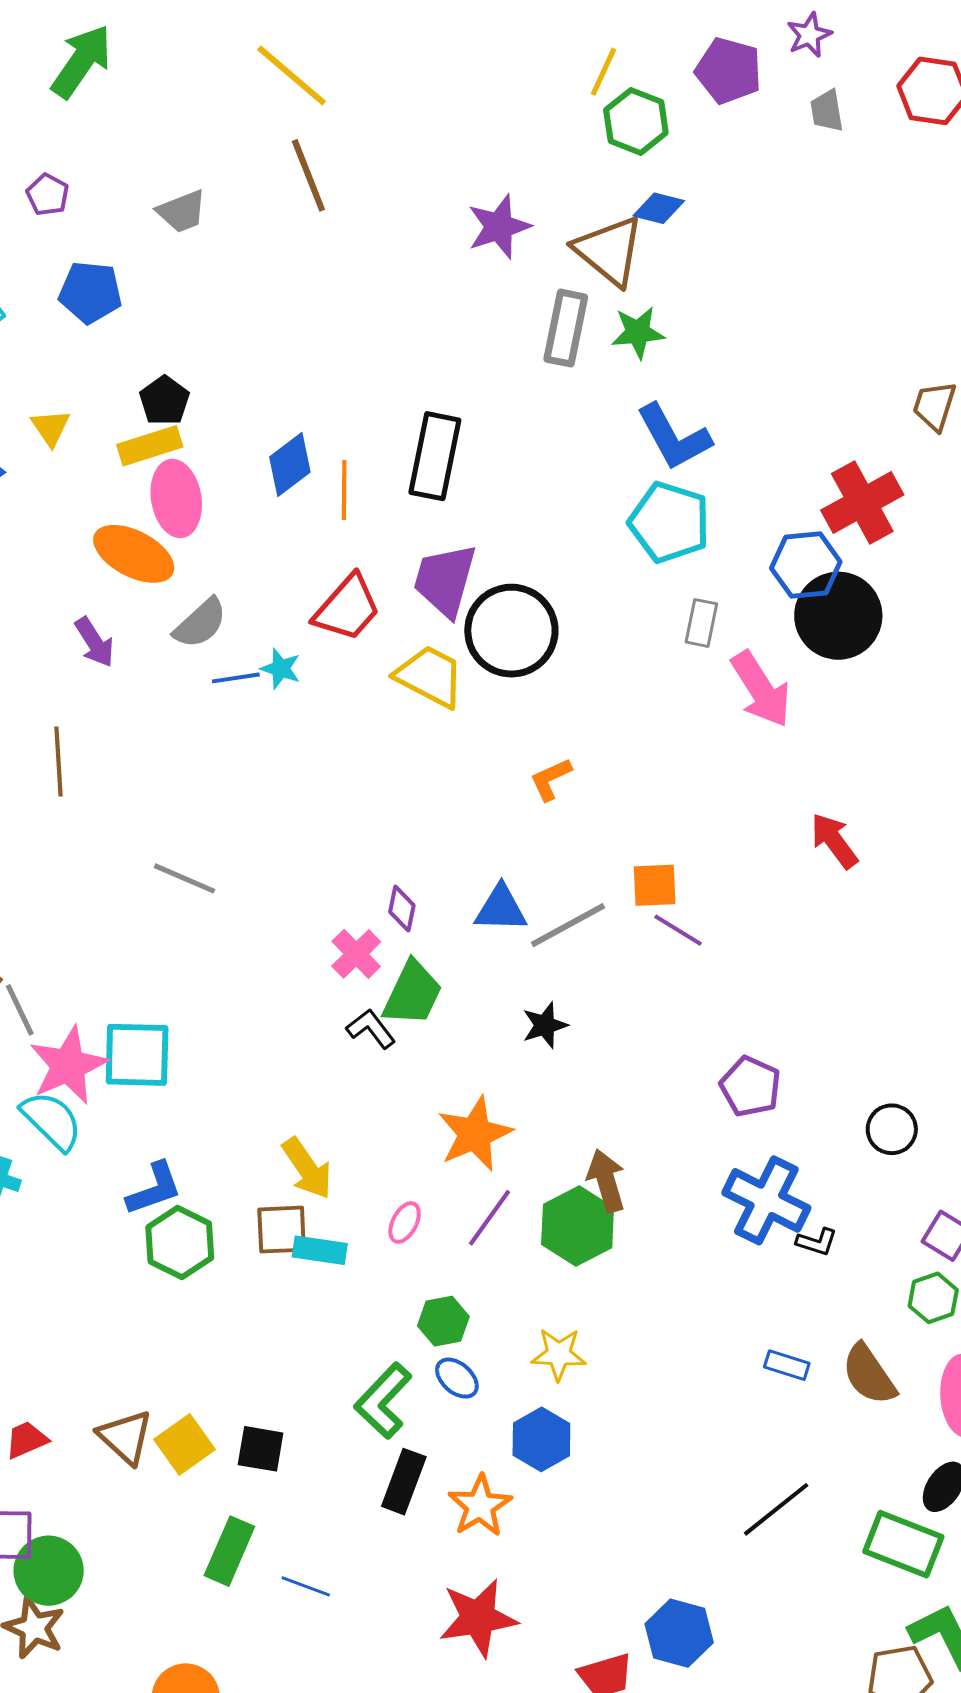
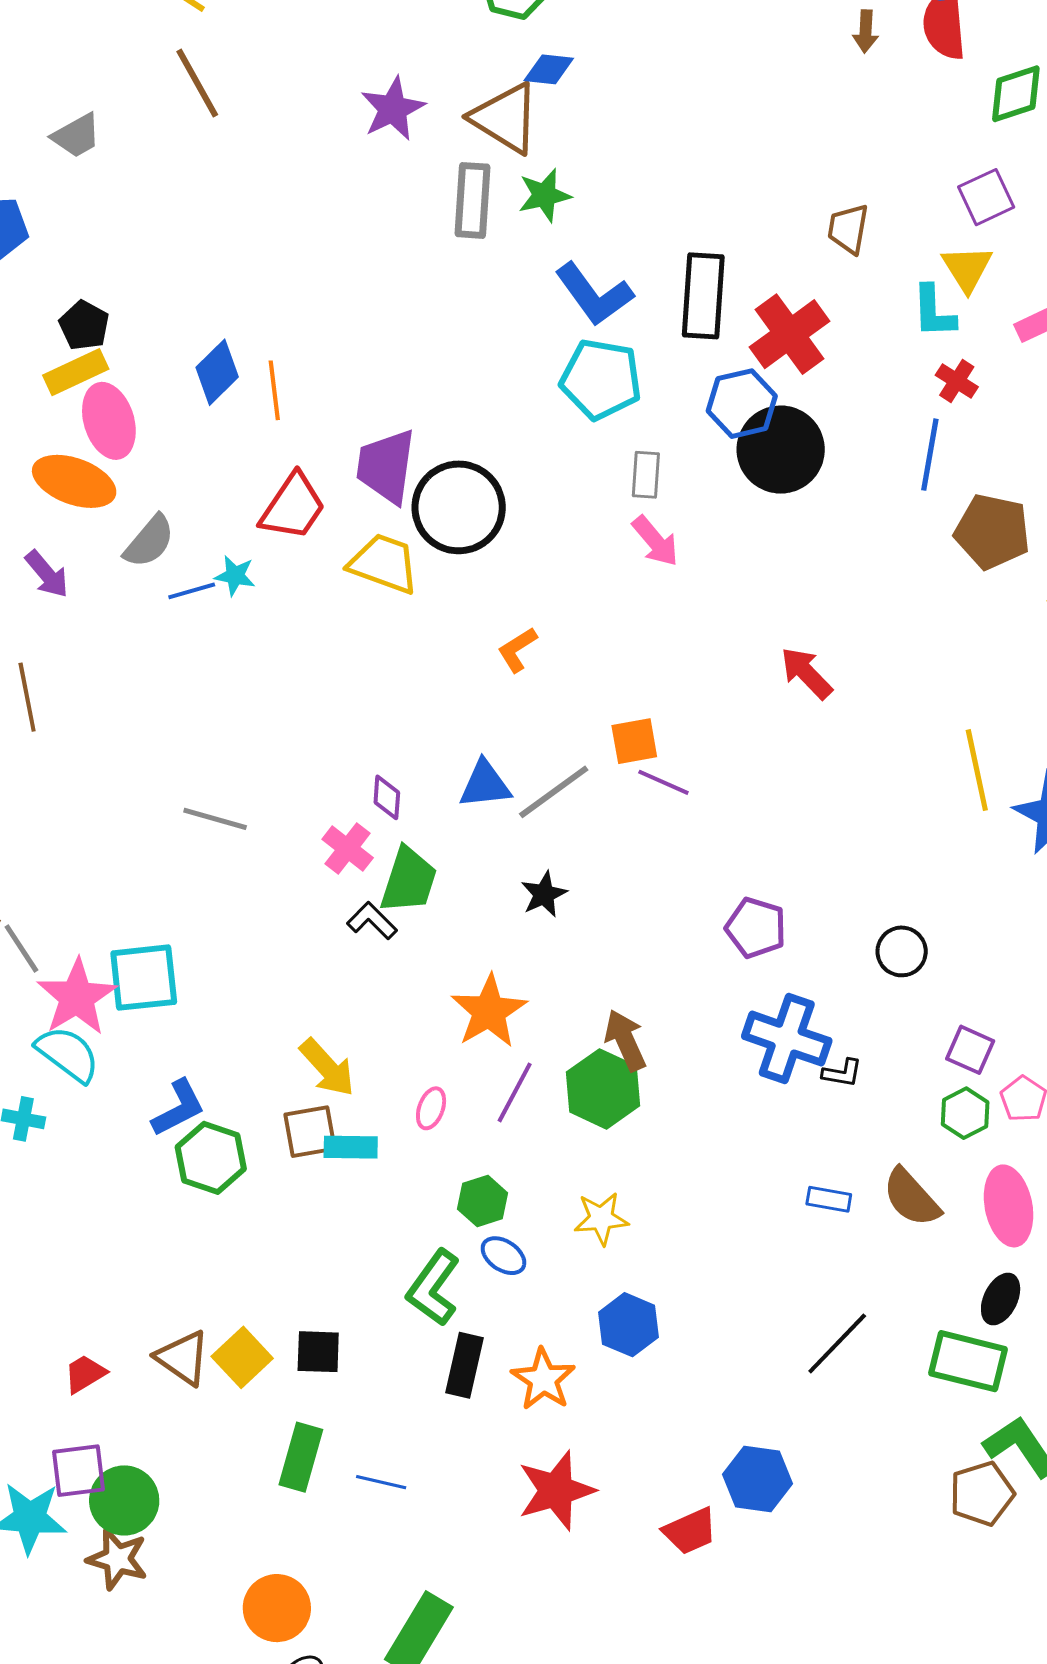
black rectangle: (435, 456) -> (703, 296), moved
pink arrow: (761, 689) -> (655, 541), moved, size x0.7
gray line: (185, 878) -> (215, 819), moved
blue hexagon: (541, 1439) -> (628, 1325), moved

